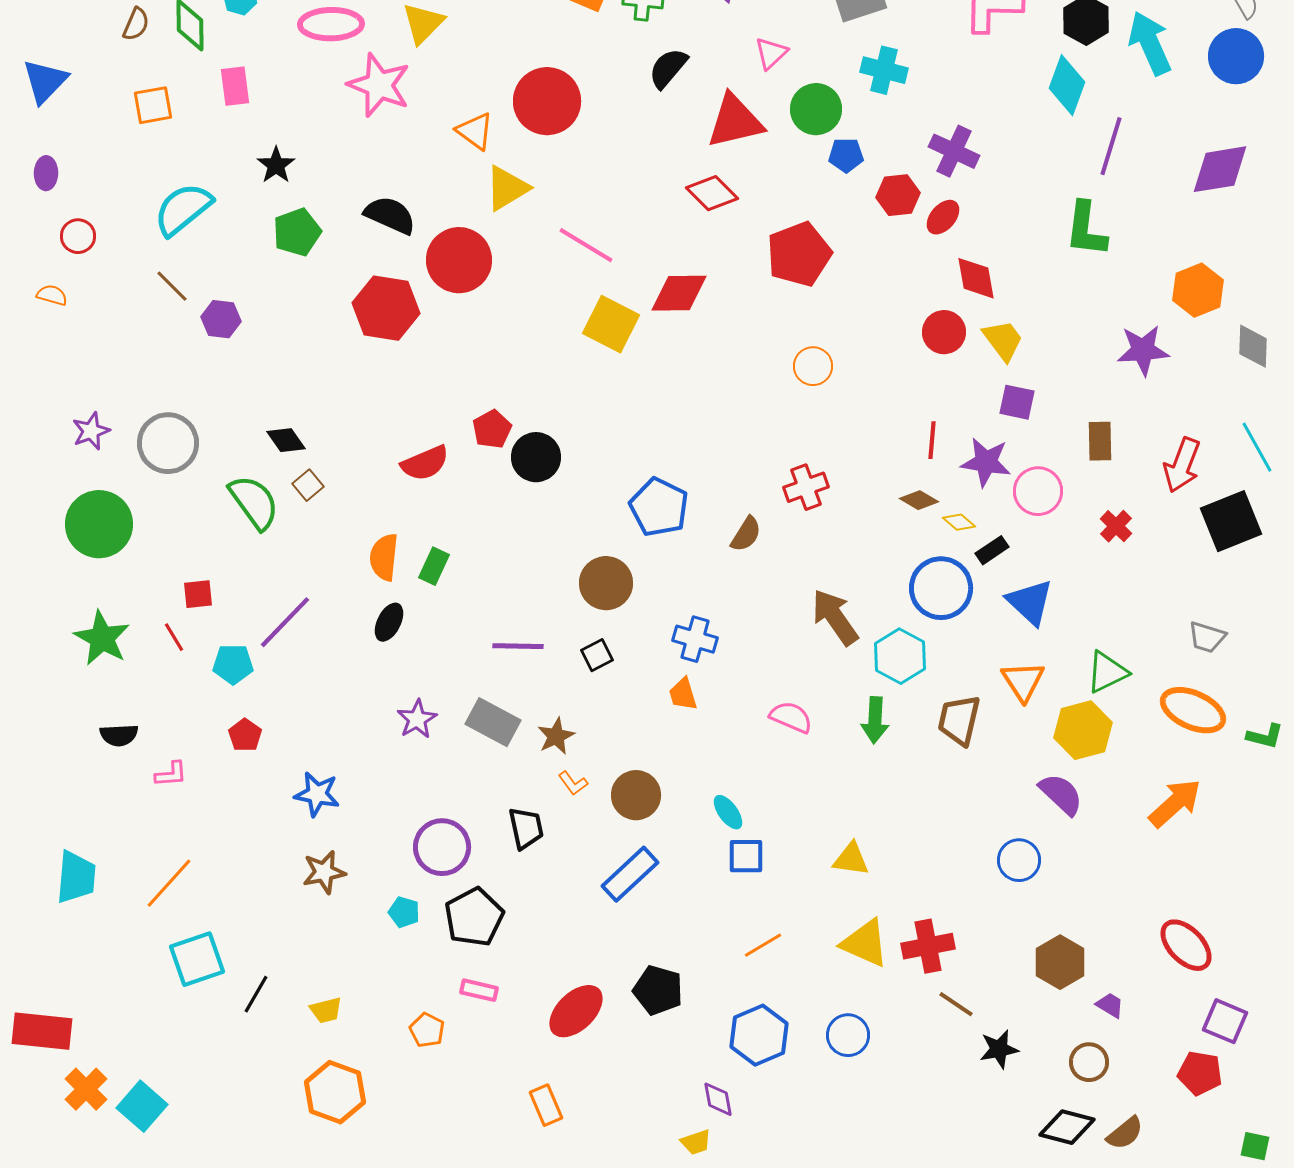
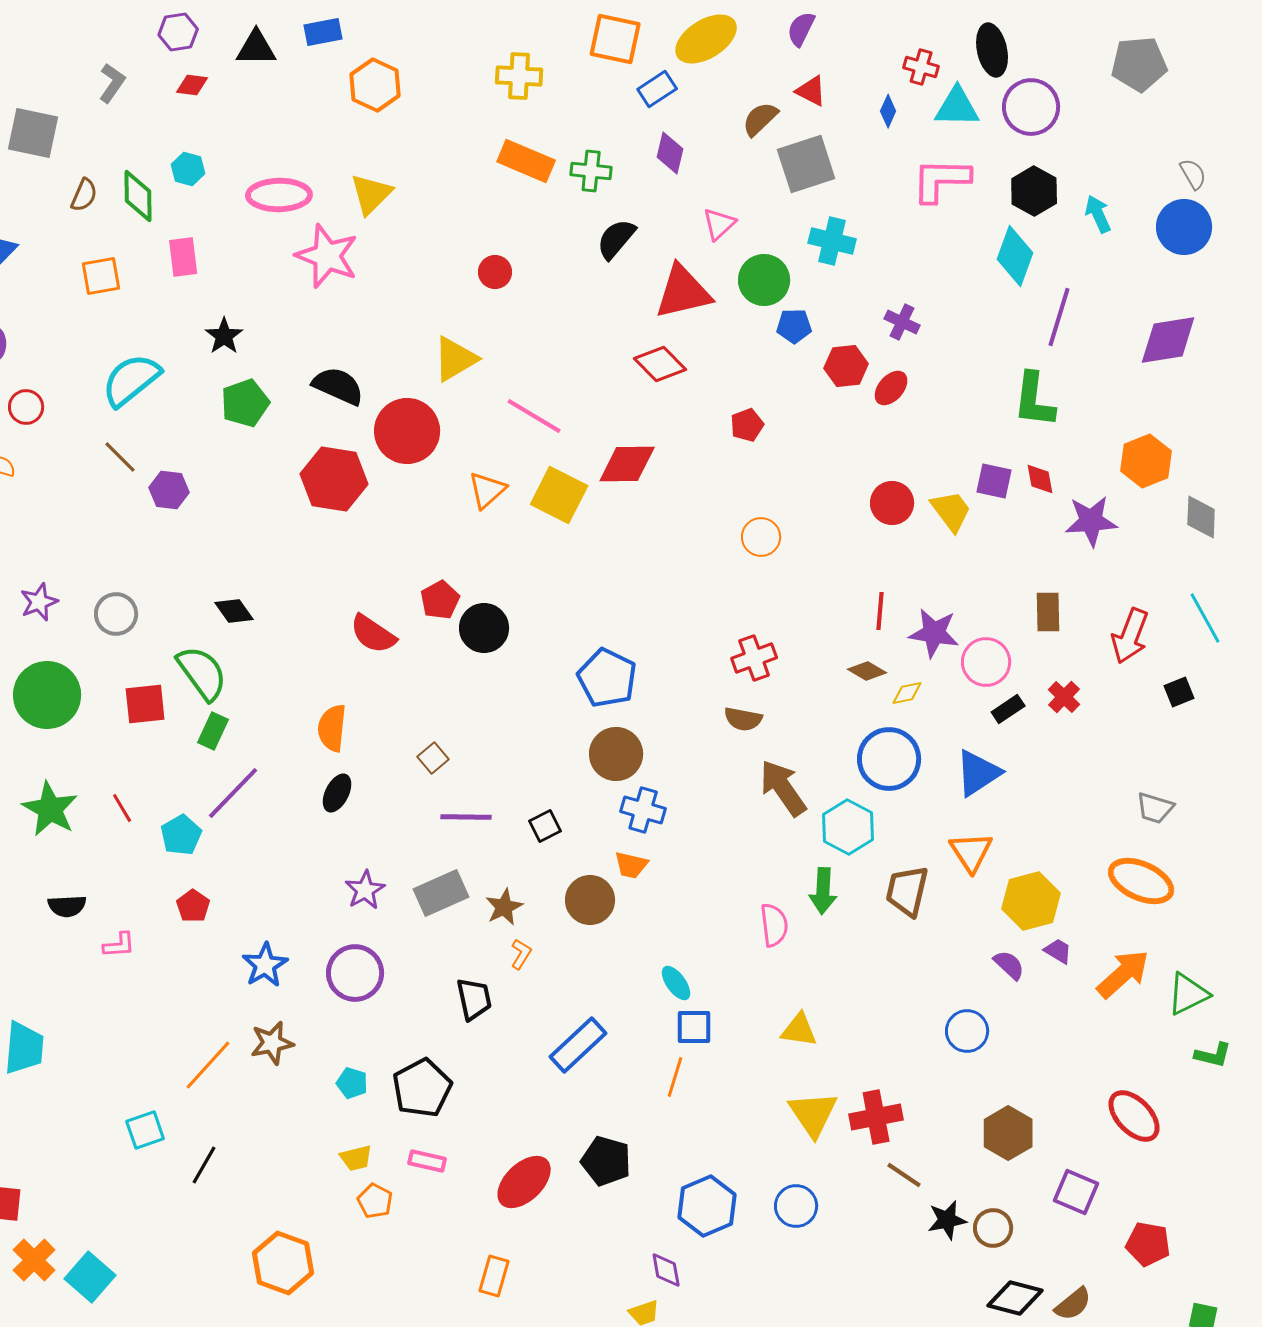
cyan arrow: (1150, 43) -> (1098, 214), size x0.6
red circle: (547, 101) -> (495, 272), size x0.5
orange triangle: (475, 131) -> (487, 490), moved, turned 42
purple cross: (954, 151) -> (902, 322), size x0.7
red pentagon: (799, 254) -> (747, 425), size x0.5
red diamond: (976, 278) -> (1040, 479), moved, size x0.7
purple square: (1017, 402) -> (994, 481), moved
gray circle: (168, 443) -> (116, 614), size x0.7
red semicircle: (425, 463) -> (373, 634), turned 57
brown square: (308, 485) -> (433, 758), moved
black square: (1231, 521) -> (1179, 692), size x0.5
yellow diamond: (959, 522) -> (907, 693), turned -52
brown semicircle: (746, 534) -> (743, 719), moved, turned 69
black rectangle: (992, 550) -> (1008, 709), moved
green rectangle: (434, 566) -> (213, 731), moved
brown circle: (606, 583) -> (616, 754), moved
red square: (198, 594) -> (145, 704), moved, size x1.4
blue triangle: (1030, 602) -> (978, 773), turned 44
cyan pentagon: (233, 664) -> (181, 835), turned -30
green triangle: (1107, 672) -> (1188, 994), moved
orange trapezoid: (683, 694) -> (631, 865), turned -60
pink semicircle: (791, 717) -> (774, 925), moved, turned 60
gray rectangle: (493, 722) -> (441, 893), turned -52
green L-shape: (1265, 736) -> (1213, 1055), moved
orange L-shape: (573, 783) -> (521, 954), turned -112
blue star: (317, 794) -> (265, 965), turned 30
purple semicircle: (1061, 794) -> (1009, 965), size x0.7
brown circle: (636, 795) -> (590, 900), moved
purple circle: (442, 847) -> (355, 973), moved
orange line: (169, 883) -> (208, 1065), moved
yellow triangle: (865, 943) -> (813, 1114), turned 32
orange line: (763, 945) -> (675, 1077), moved, turned -42
cyan square: (197, 959) -> (145, 1130), size x0.7
purple trapezoid: (1110, 1005) -> (1058, 951), moved
yellow trapezoid: (326, 1010) -> (356, 1158), moved
purple square: (1225, 1021) -> (1076, 1192), moved
brown circle: (1089, 1062) -> (993, 1228), moved
orange rectangle: (546, 1105) -> (494, 1276), turned 39

